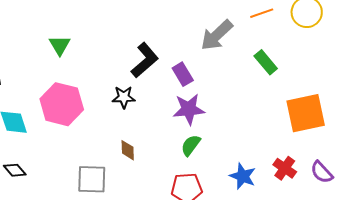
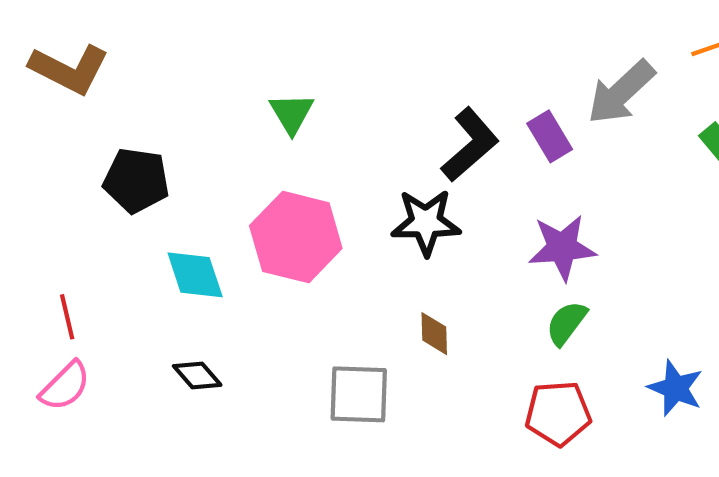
purple rectangle: (183, 74) -> (550, 136), moved
black star: (124, 97) -> (426, 222), size x1.4

